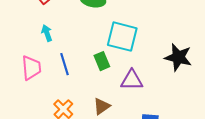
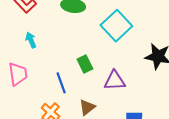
cyan square: (122, 37) -> (116, 26), moved, turned 36
blue line: (65, 64) -> (61, 83), moved

